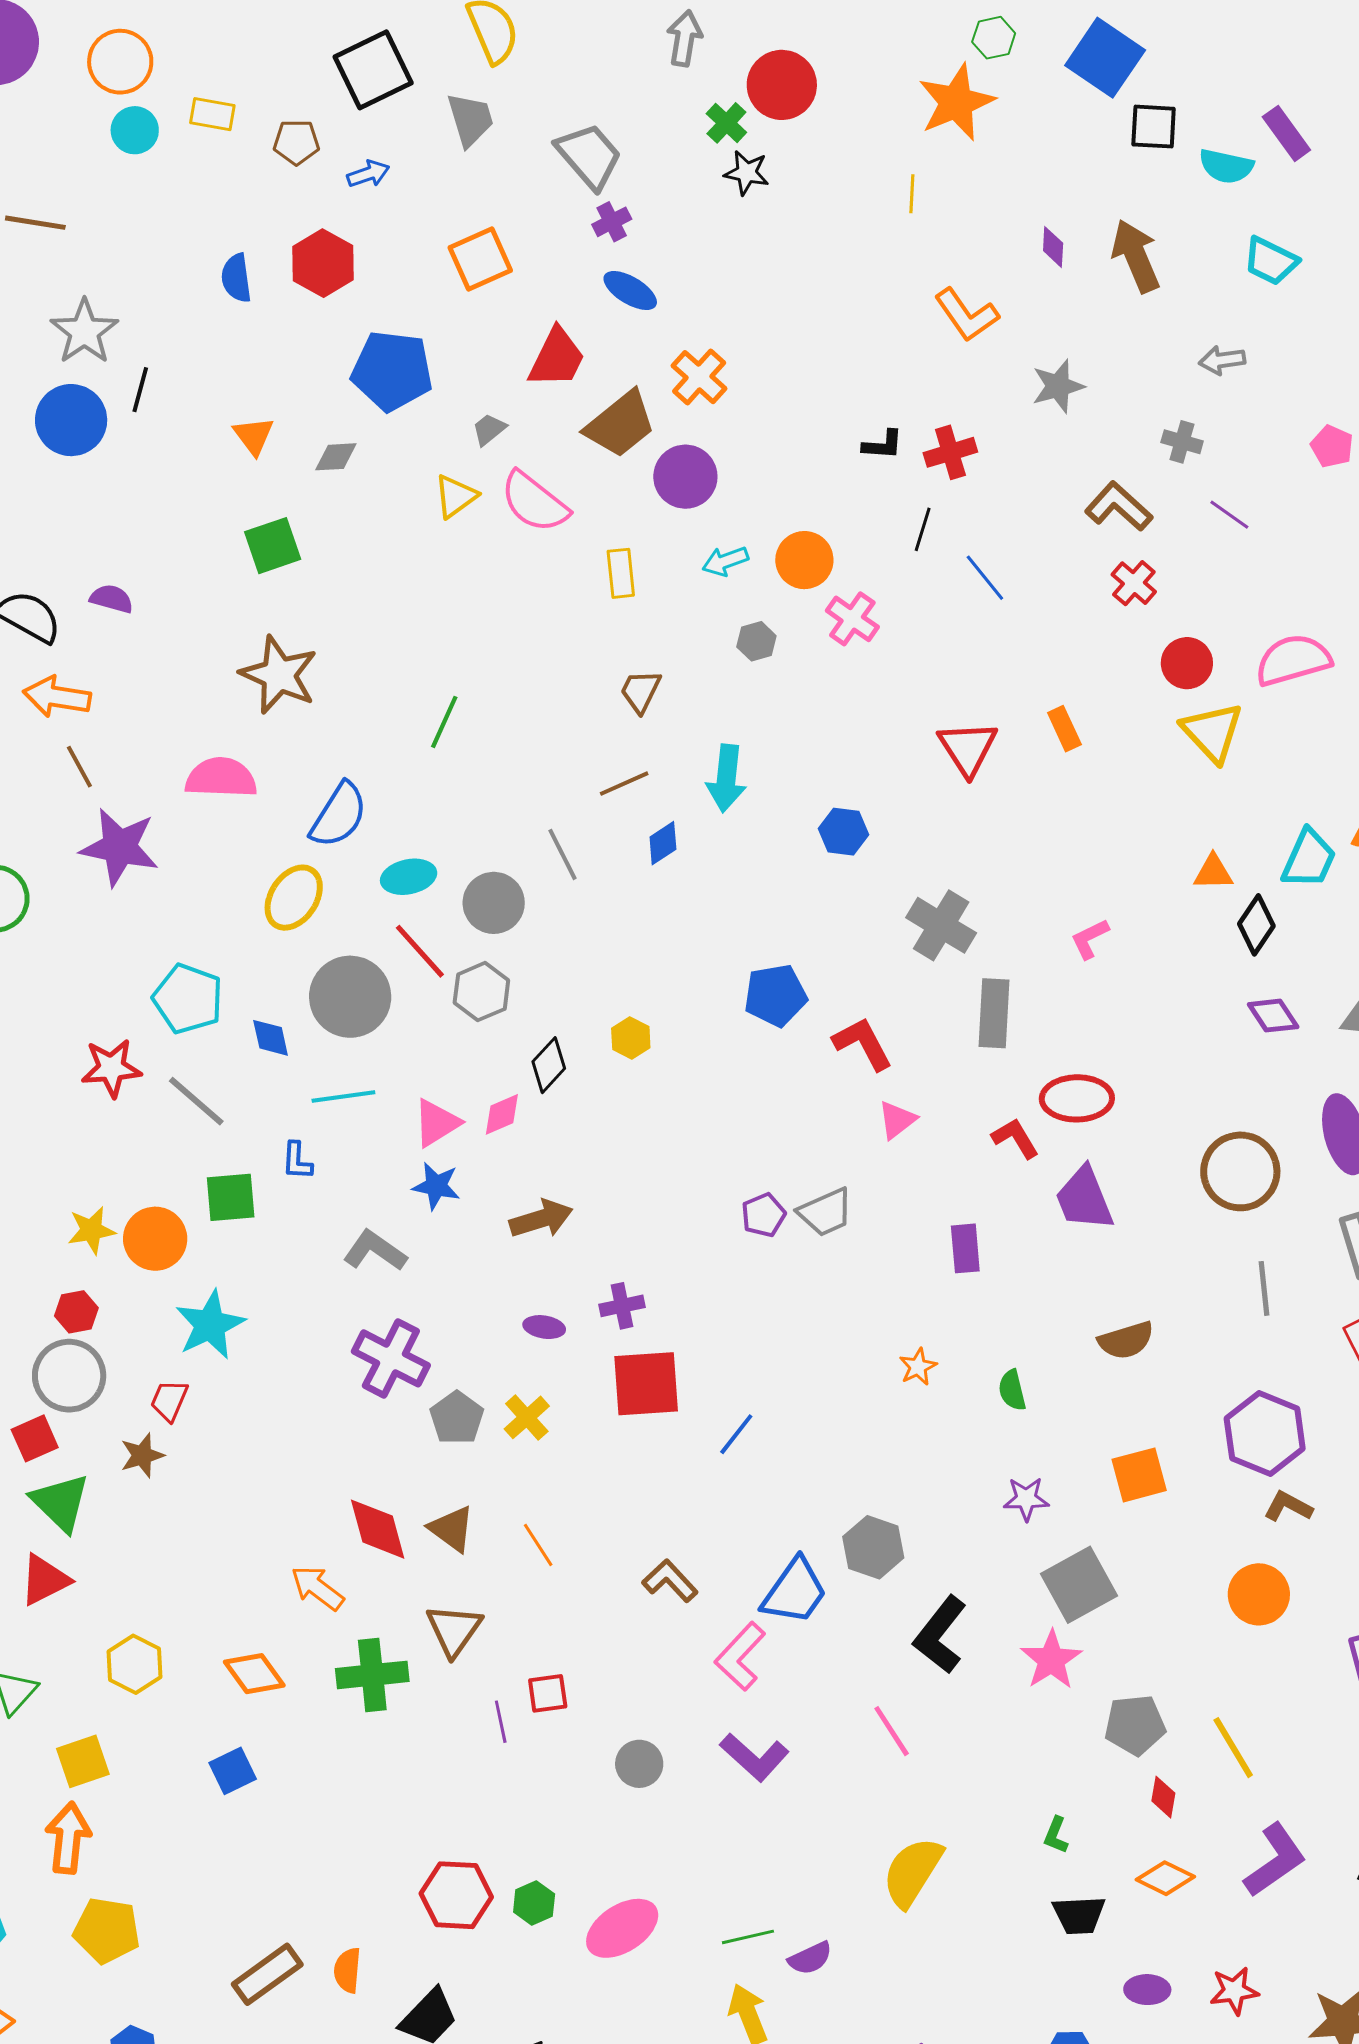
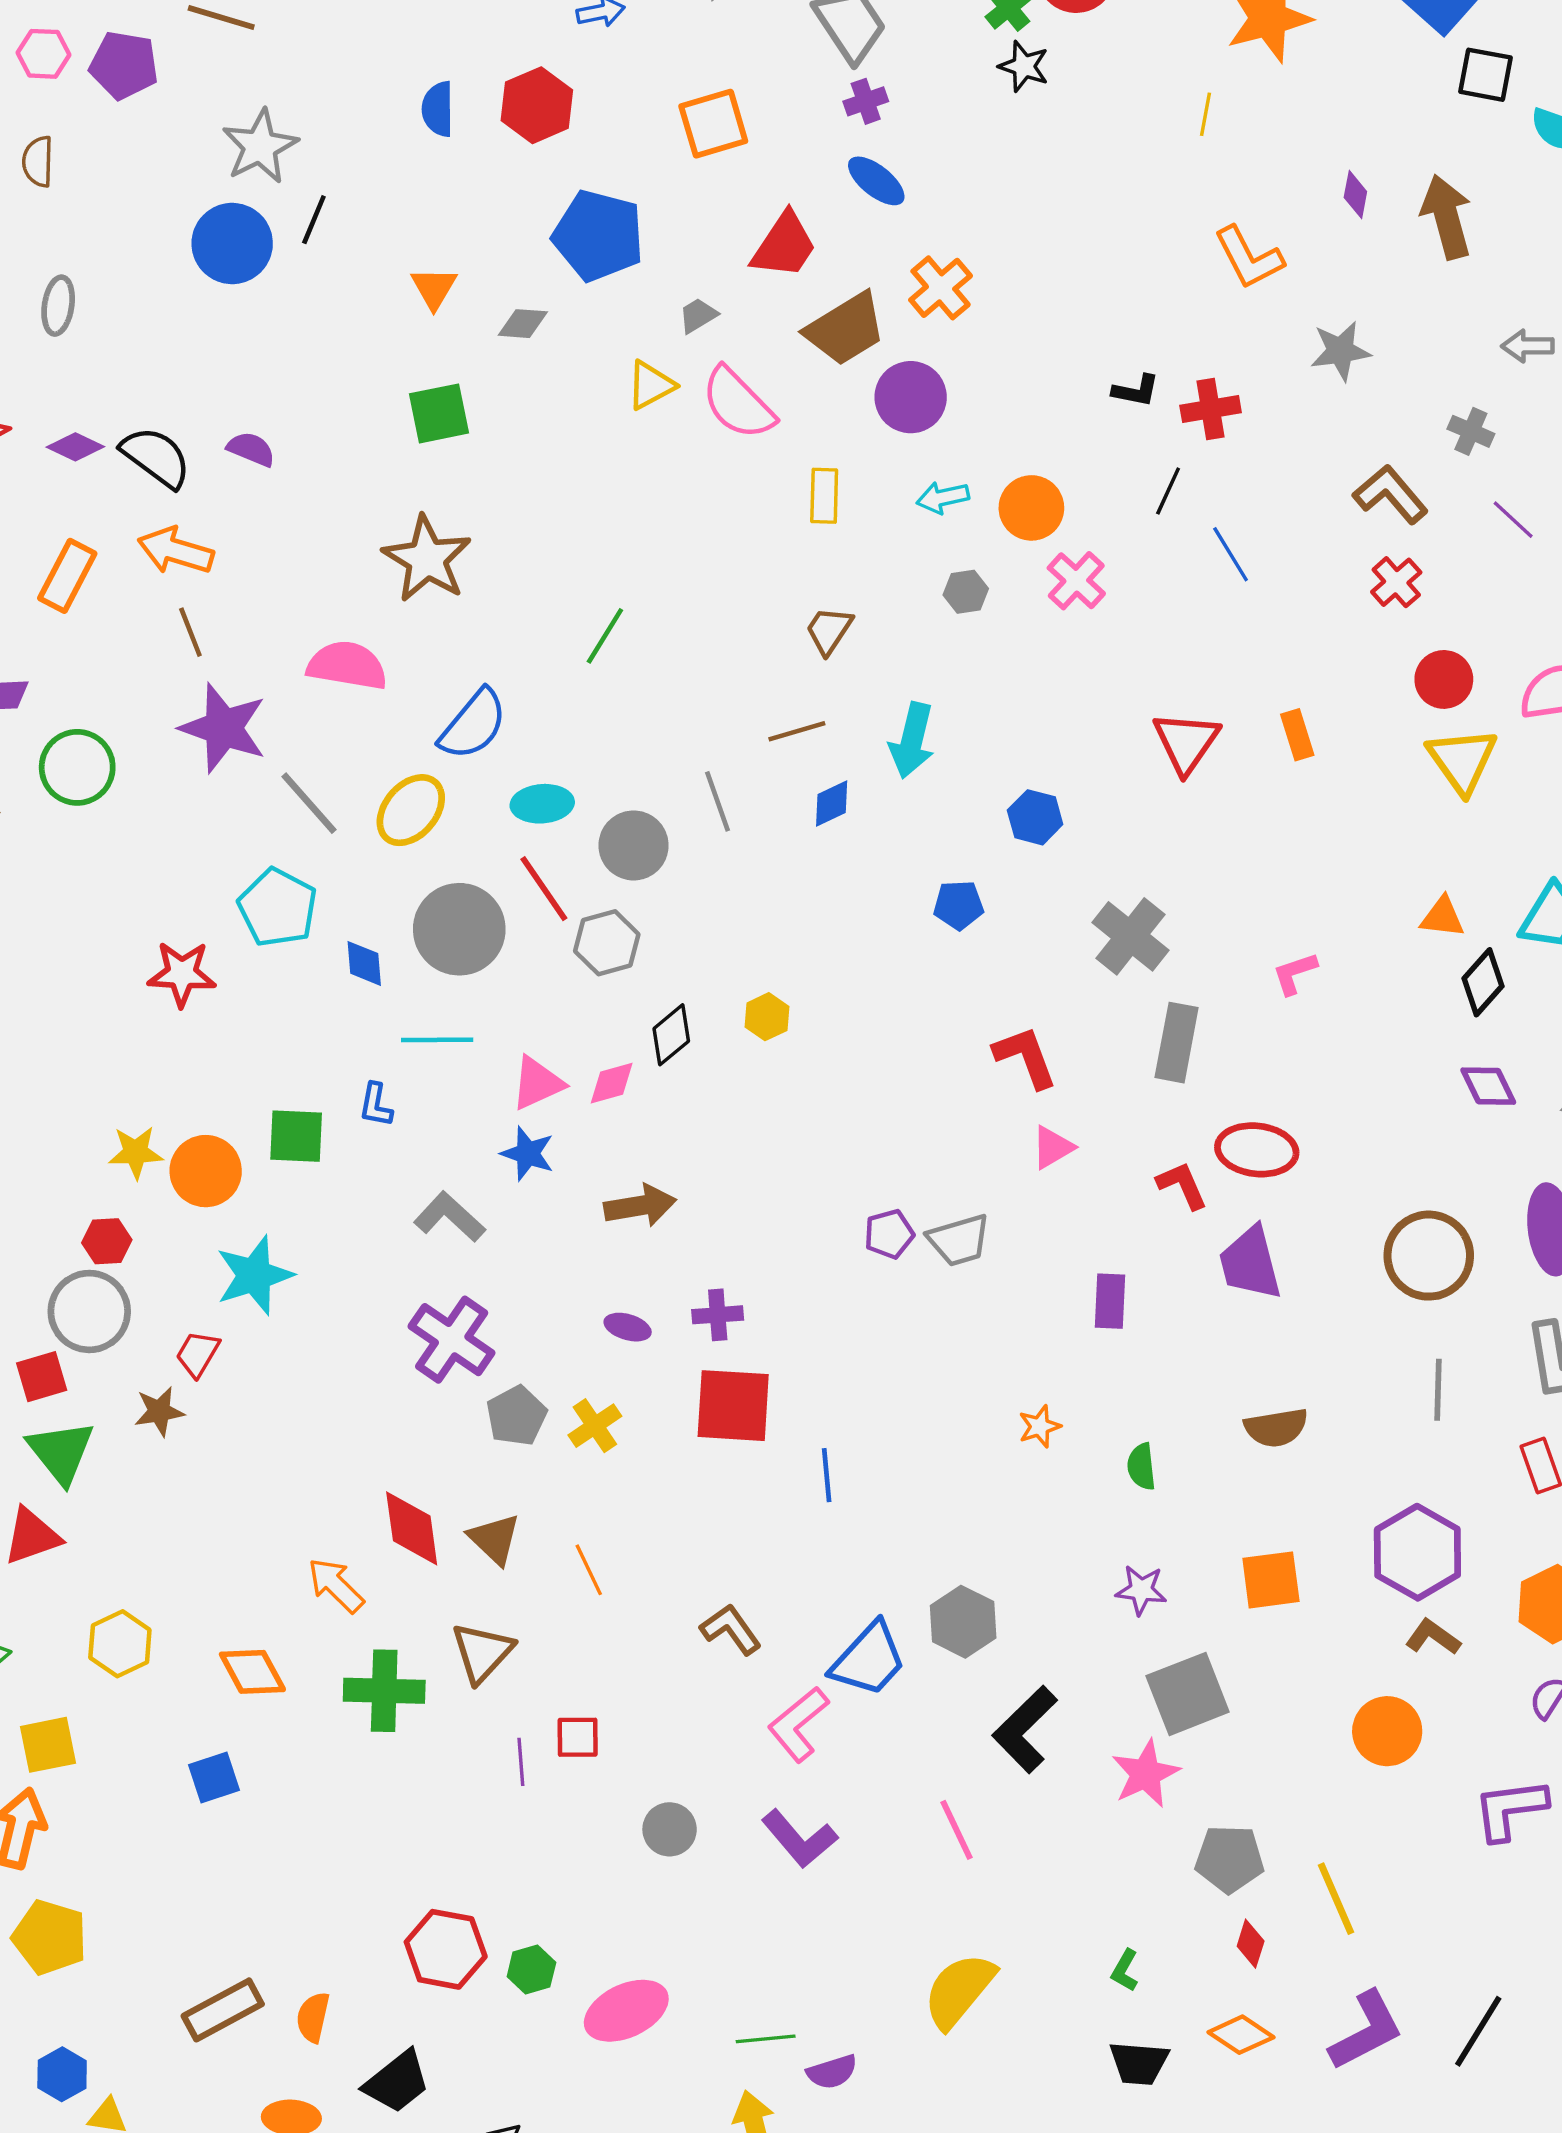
blue pentagon: (775, 995) -> (959, 905), moved, size x0.7
gray line: (196, 1101) -> (309, 803), moved
blue line: (736, 1434) -> (827, 1475), turned -51

